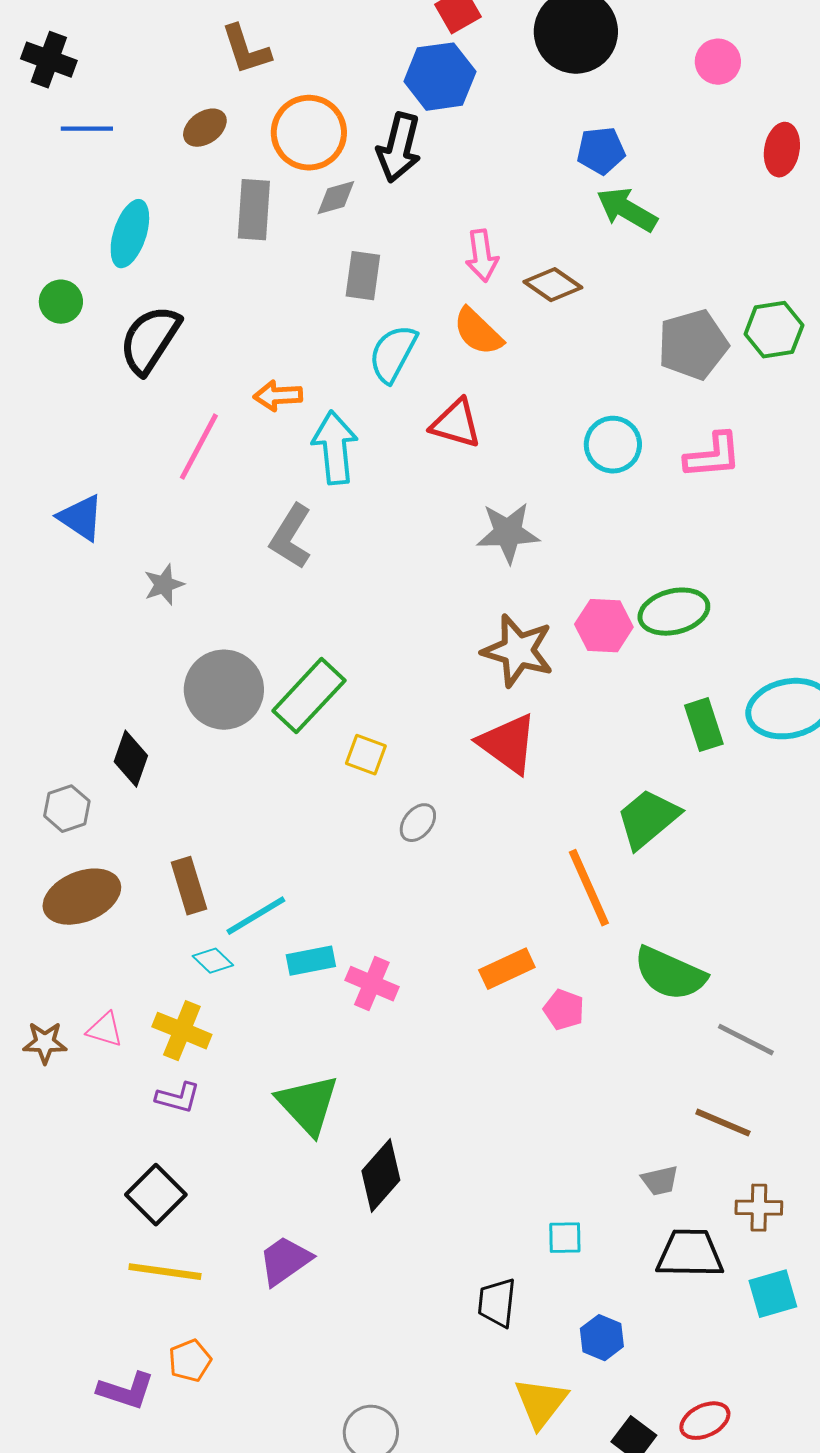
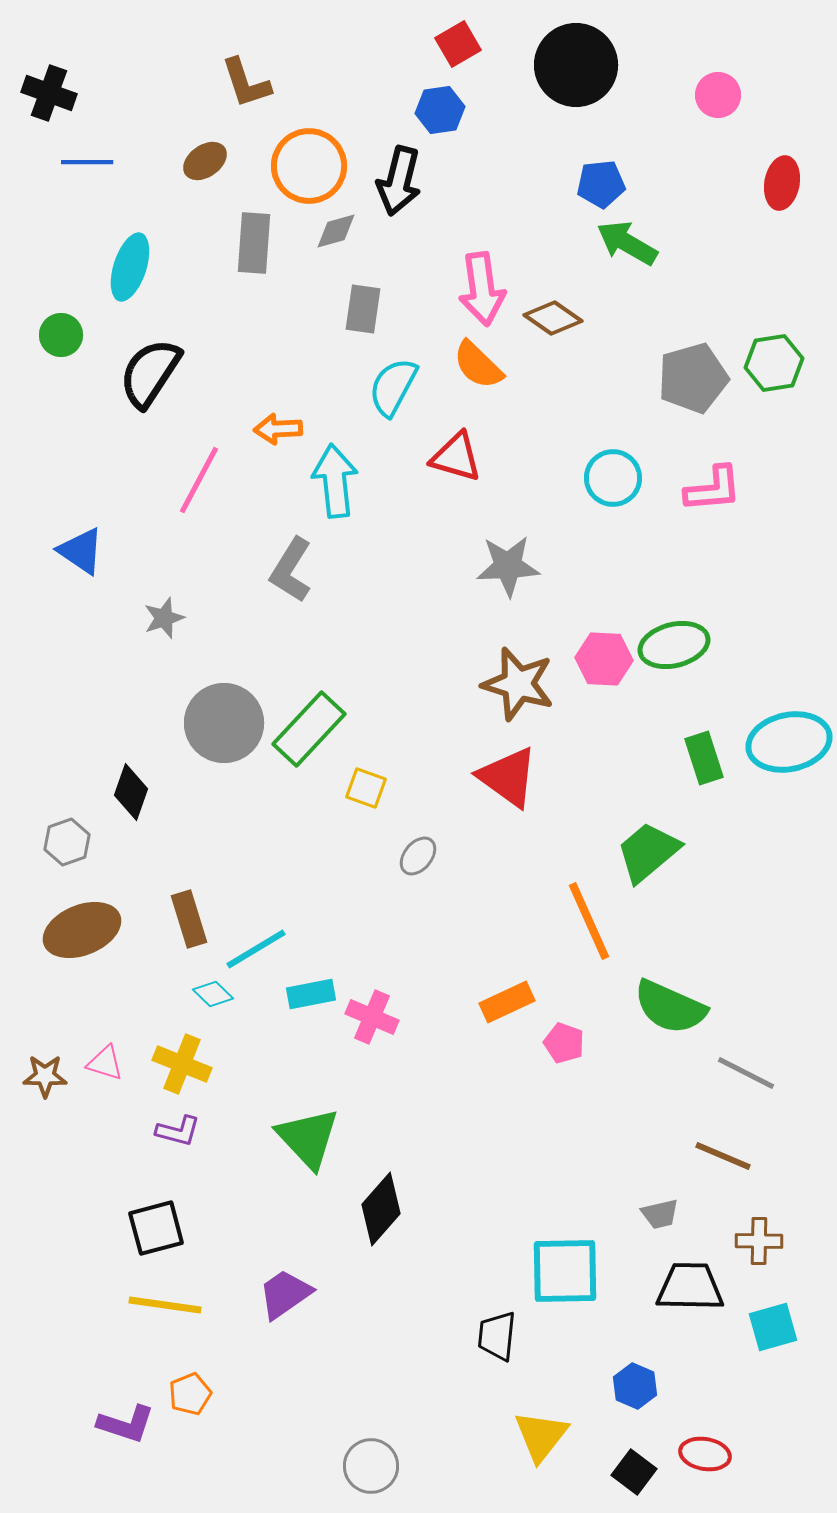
blue hexagon: (440, 77) -> (440, 110), size x0.7
pink arrow: (482, 256) -> (482, 289), size x1.4
black square: (156, 1195) -> (156, 1228), turned 30
cyan square: (565, 1238) -> (565, 1271), size x2.0
blue hexagon: (602, 1338) -> (635, 1386), moved
red ellipse: (705, 1421) -> (705, 1454), turned 36

